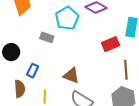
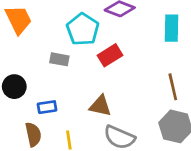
red rectangle: (111, 44) -> (110, 55), moved
blue rectangle: (33, 71) -> (47, 107), turned 64

